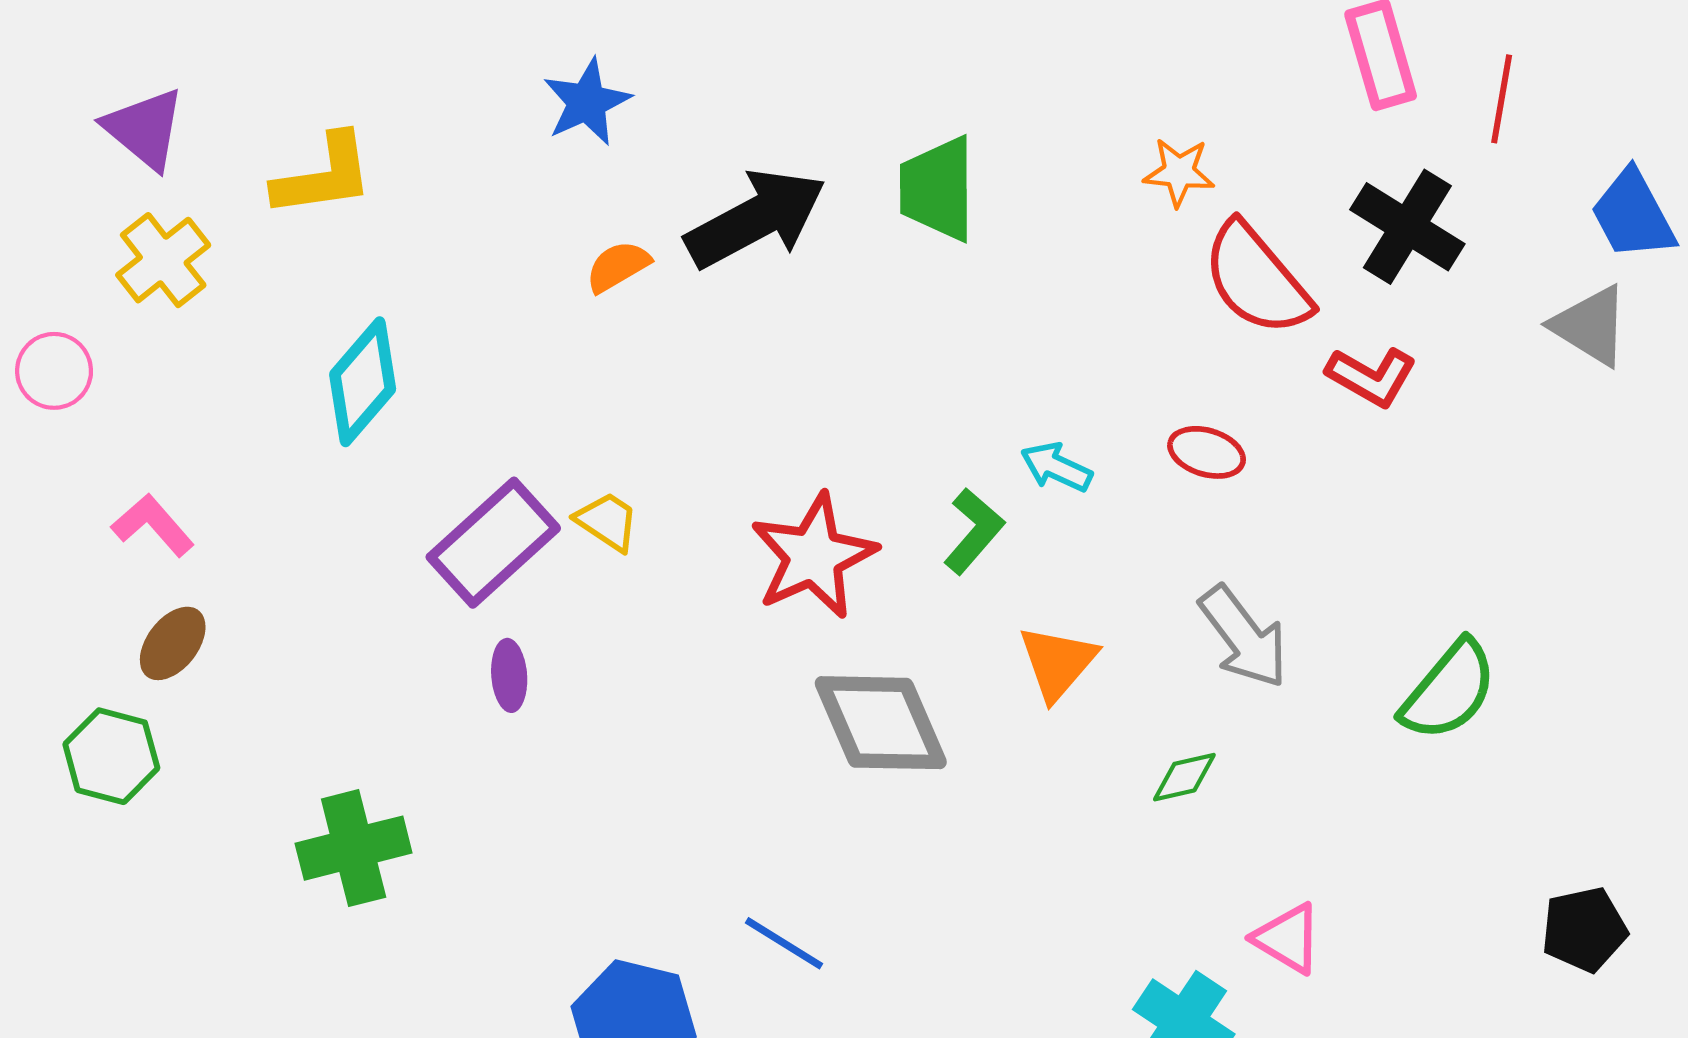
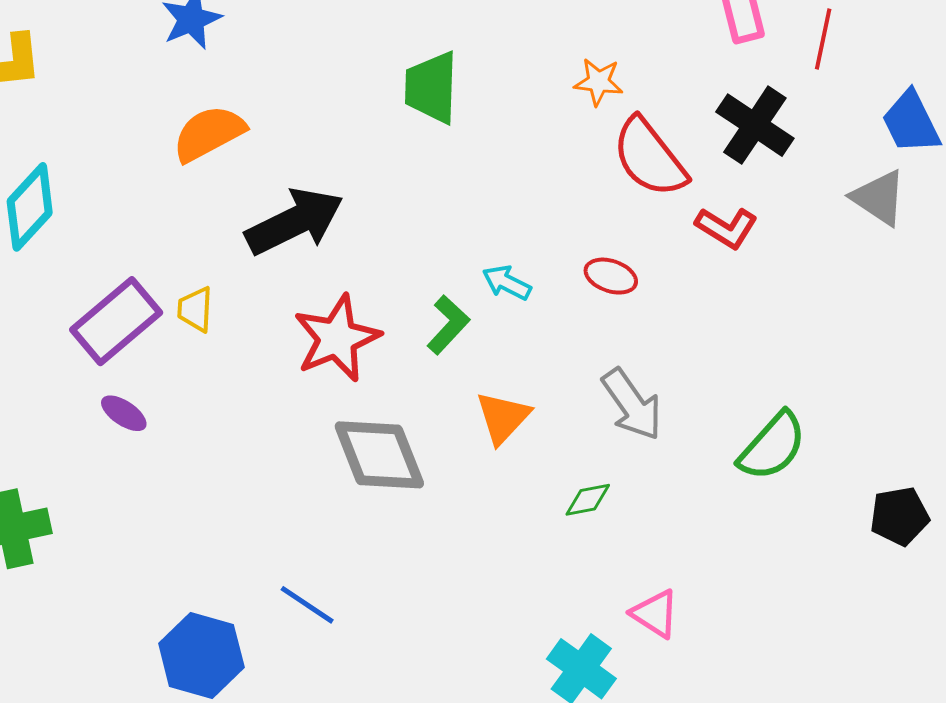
black arrow: (756, 219) -> (295, 222), moved
orange semicircle: (618, 266) -> (209, 133), size x1.6
yellow trapezoid: (607, 521) -> (195, 309), turned -123
purple ellipse: (509, 675) -> (124, 413), turned -54
black pentagon: (1584, 929) -> (899, 516), moved

